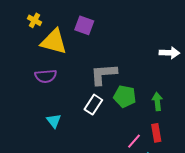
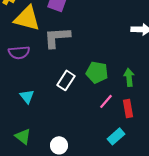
gray L-shape: (104, 74) -> (57, 37), moved
pink line: (134, 141) -> (106, 101), moved

